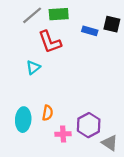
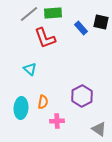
blue rectangle: (90, 31) -> (81, 28), turned 32
cyan triangle: (33, 67) -> (30, 69), moved, turned -40
purple hexagon: (89, 125) -> (82, 96), moved

